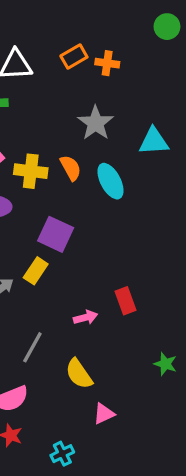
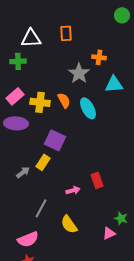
orange rectangle: (74, 56) -> (66, 33), turned -63
orange cross: (107, 63) -> (99, 57), moved
pink triangle: (104, 414) -> (109, 233), moved

